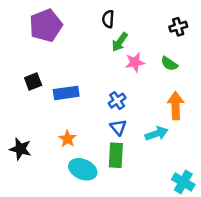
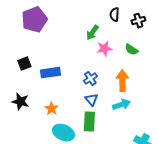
black semicircle: (108, 19) -> (114, 15), moved
orange arrow: (176, 106) -> (122, 81), moved
black star: (20, 149) -> (20, 102), moved

